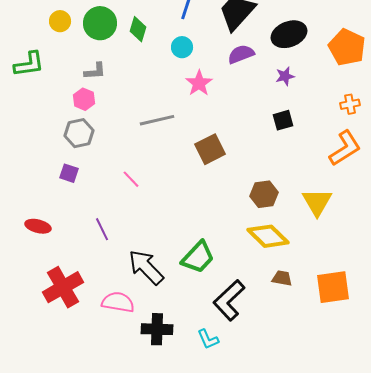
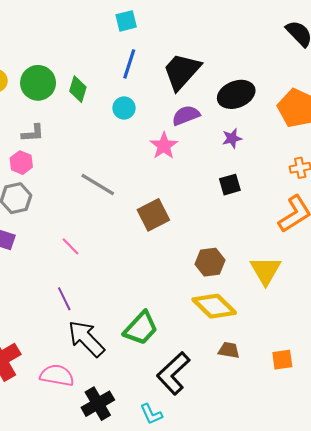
pink star: (199, 83) -> (164, 146), moved
gray line: (157, 120) -> (98, 185), turned 44
purple line: (102, 229) -> (64, 299), moved
orange square: (333, 287) -> (282, 360), size x0.6
black cross: (157, 329) -> (98, 404), turned -32

